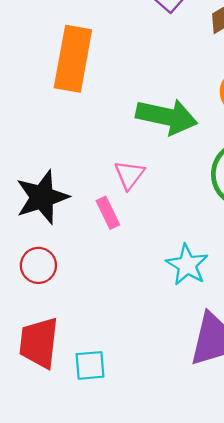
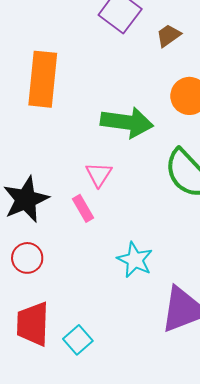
cyan star: (187, 265) -> (135, 260), moved
cyan square: (90, 365) -> (78, 340), turned -32

